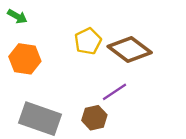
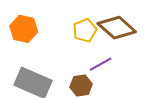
yellow pentagon: (88, 41) -> (85, 30), moved

